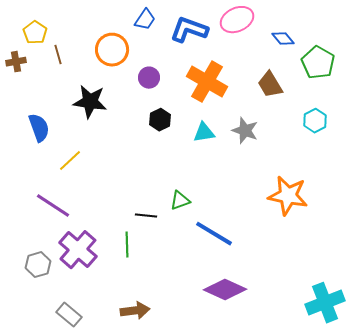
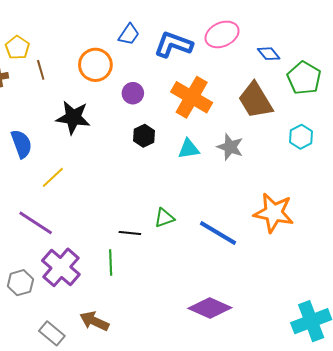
brown trapezoid: (270, 85) -> (255, 100), size x1.4
blue line: (214, 234) -> (218, 233), moved
brown arrow: (135, 311) -> (94, 321), moved, turned -148

